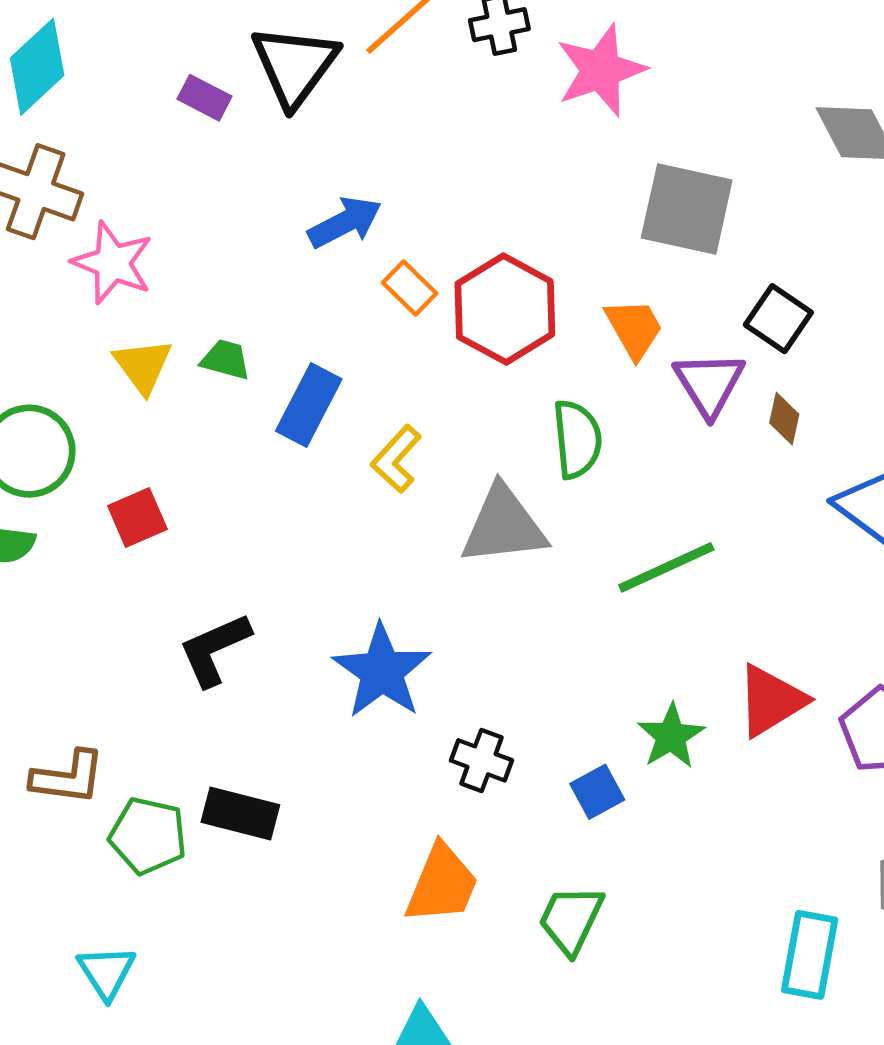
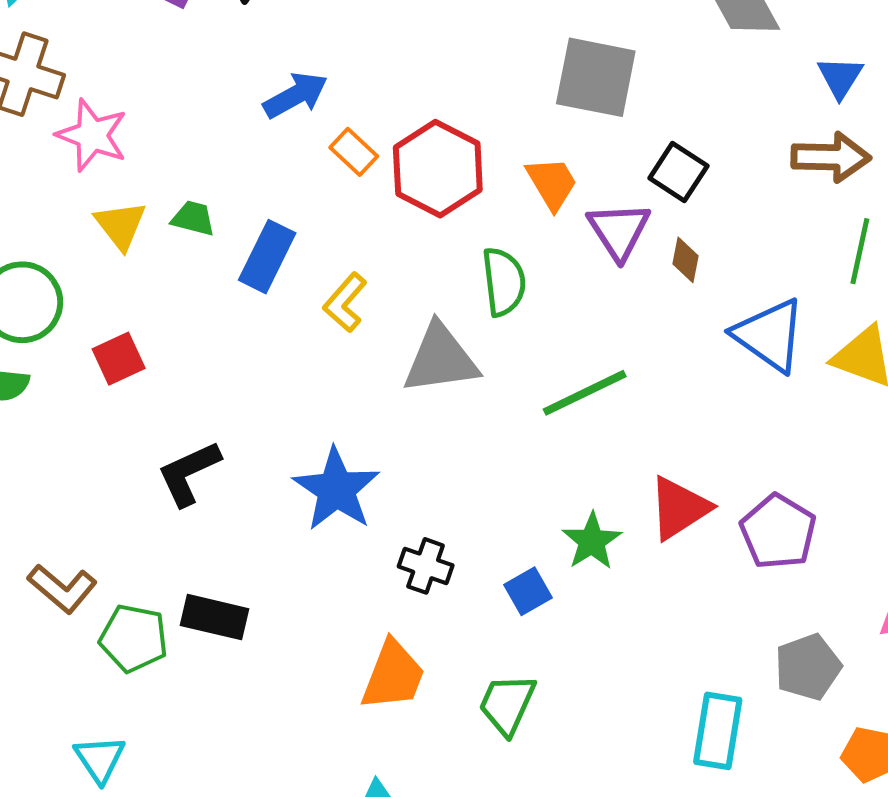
brown L-shape: (68, 777) -> (62, 588), turned 34

